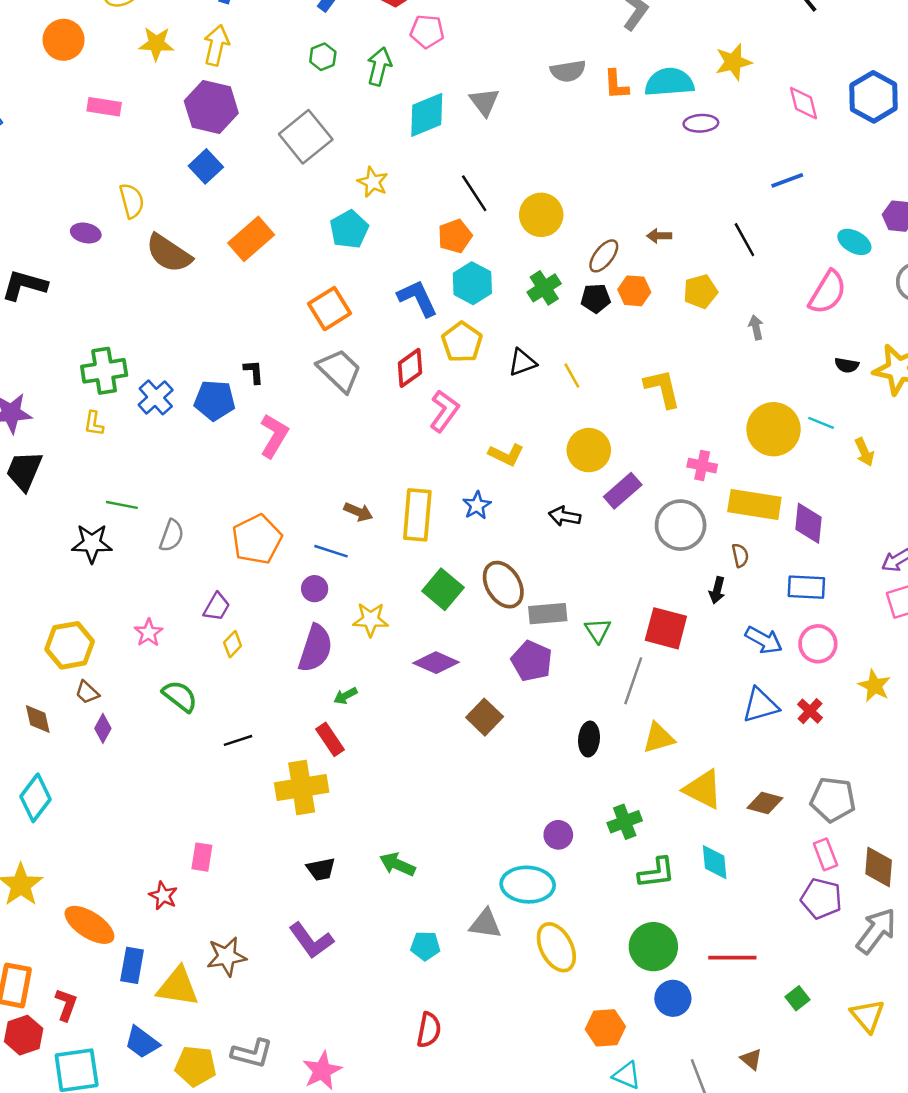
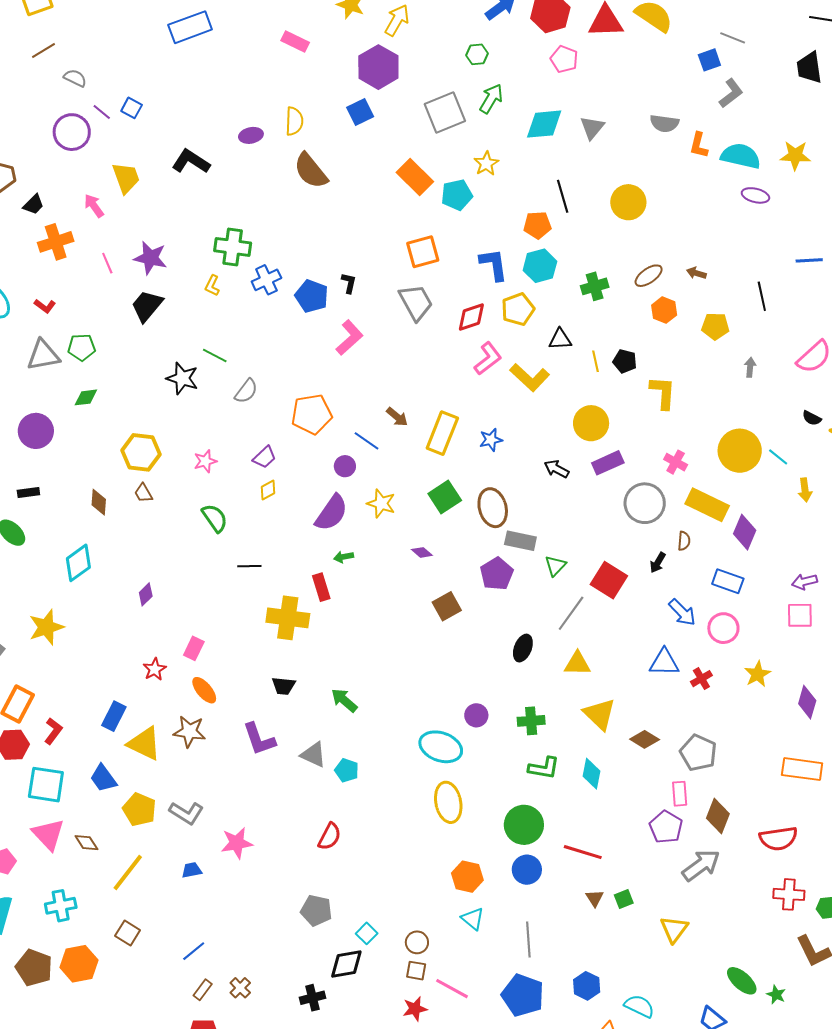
green arrow: (379, 66) -> (491, 99), moved
yellow circle: (541, 215) -> (628, 202), moved
purple ellipse: (86, 233) -> (251, 135), turned -40
orange rectangle: (251, 239) -> (415, 177), moved, turned 69
black pentagon: (596, 298) -> (625, 361), moved
yellow L-shape: (506, 455) -> (530, 377), moved, size x1.4
purple diamond: (436, 663) -> (422, 552), size x0.6
purple diamond: (103, 728) -> (146, 594), moved
gray triangle: (485, 924) -> (313, 755), moved
orange ellipse: (89, 925) -> (204, 690), moved, size x0.7
brown triangle: (751, 1059) -> (595, 898), moved

